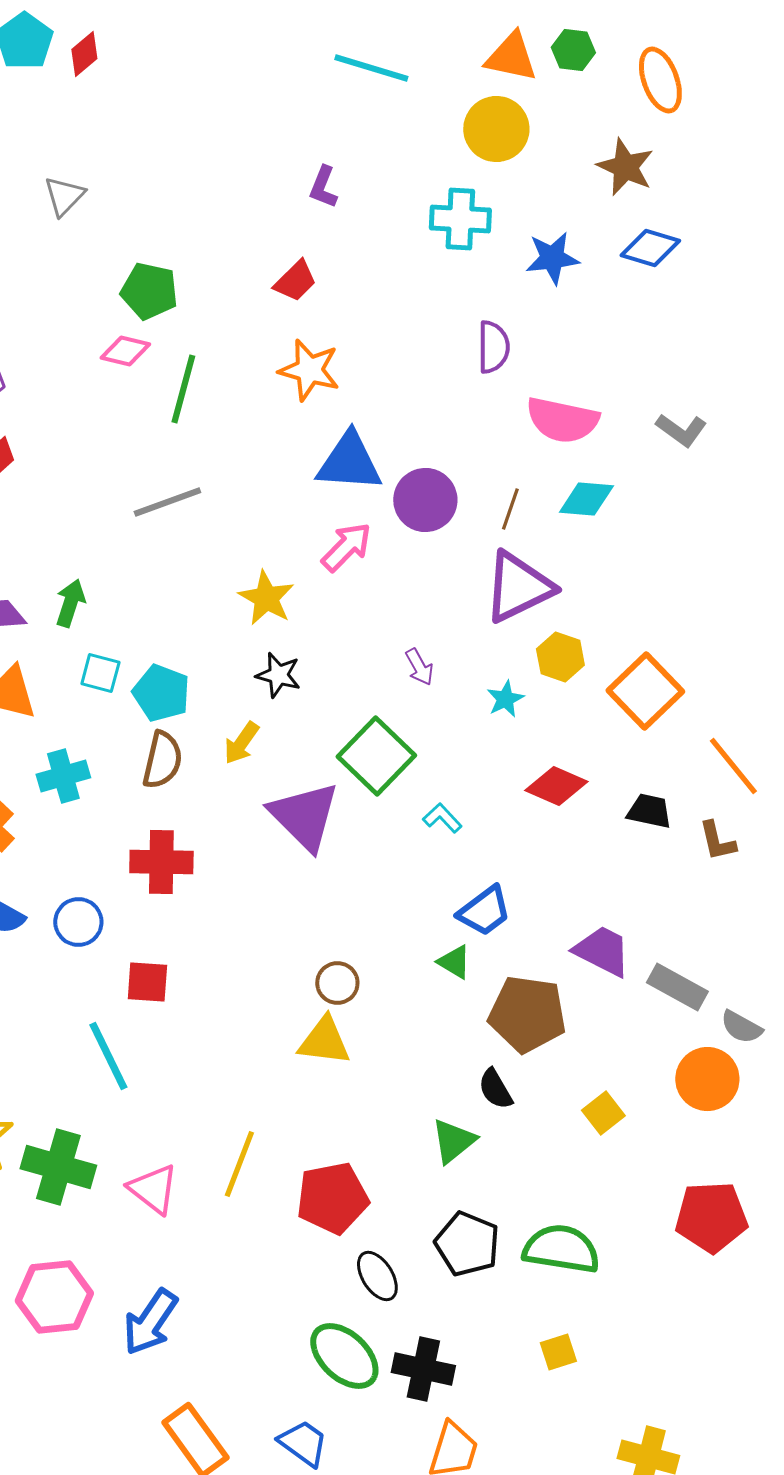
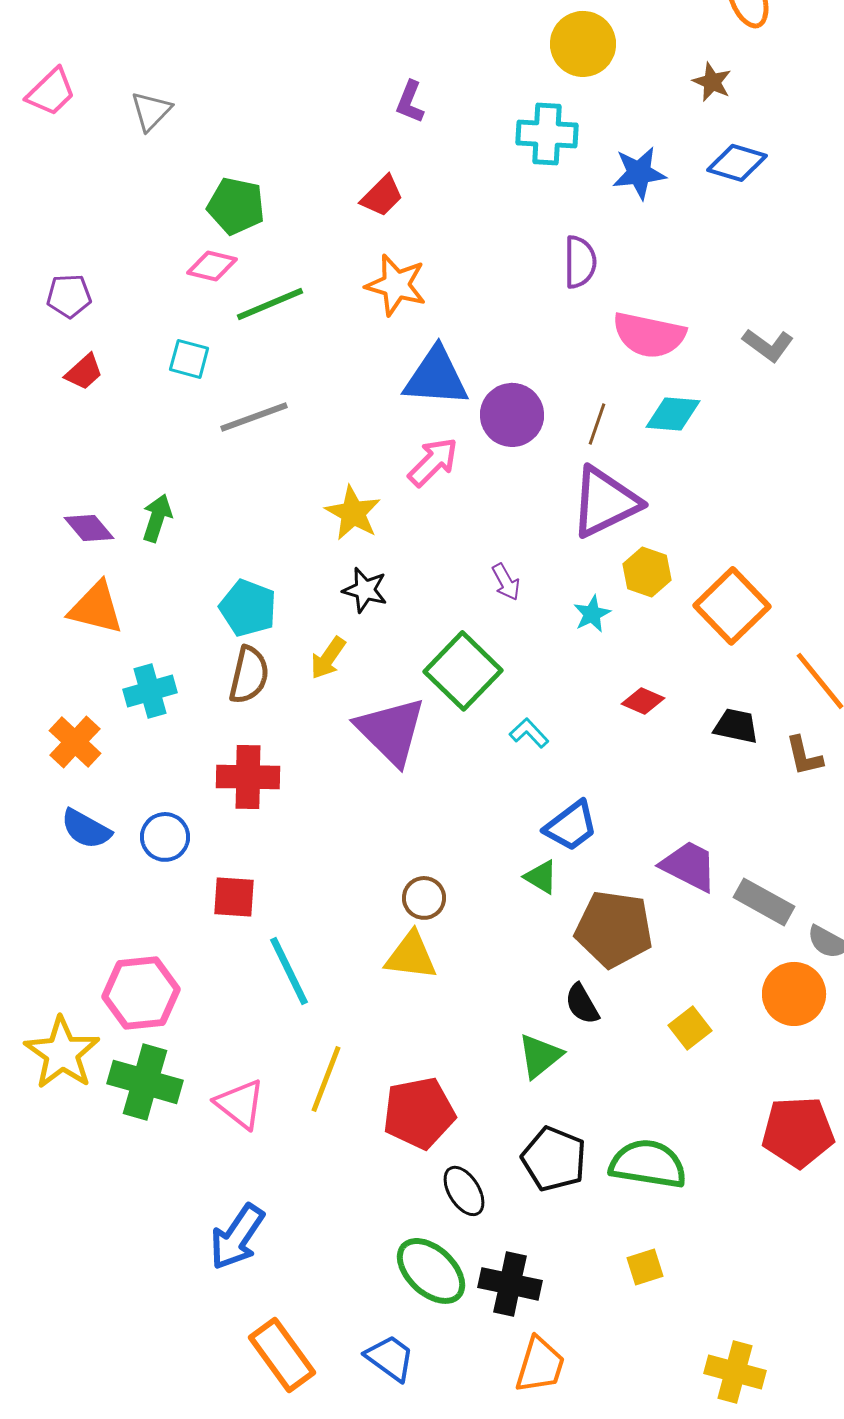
brown star: (625, 167) -> (712, 82), size x0.7
green line: (183, 389) -> (270, 304), turned 52
cyan square: (100, 673) -> (189, 359), moved
red diamond: (556, 786) -> (643, 701), size x0.7
cyan line: (108, 1056) -> (289, 971), moved
pink hexagon: (54, 1297) -> (141, 993), moved

